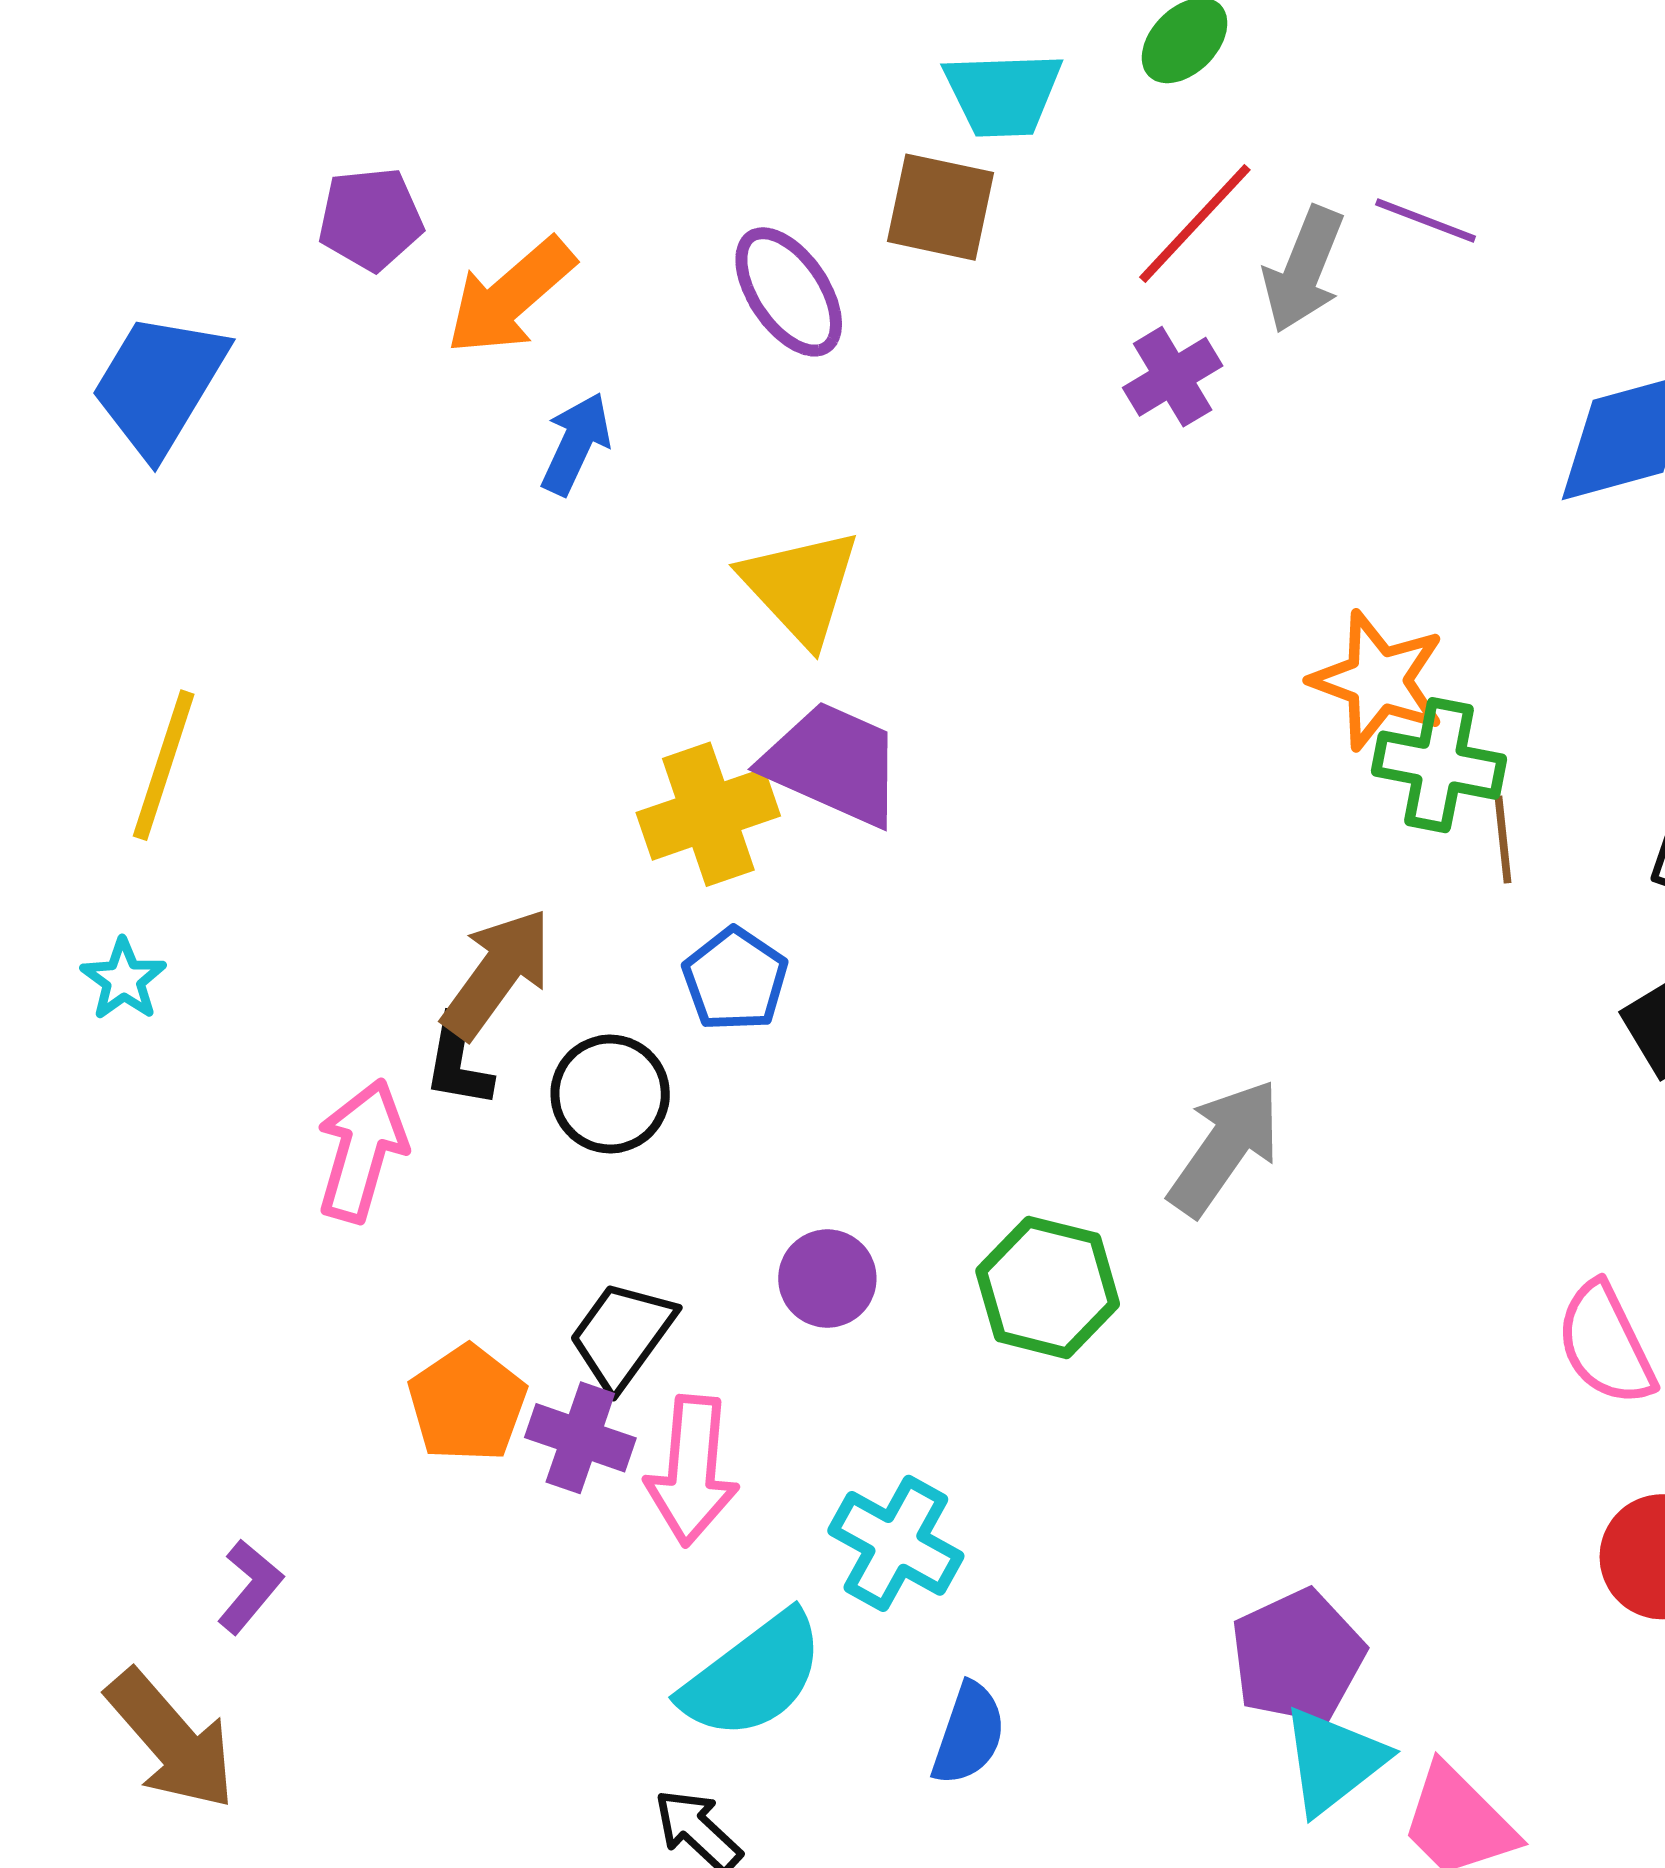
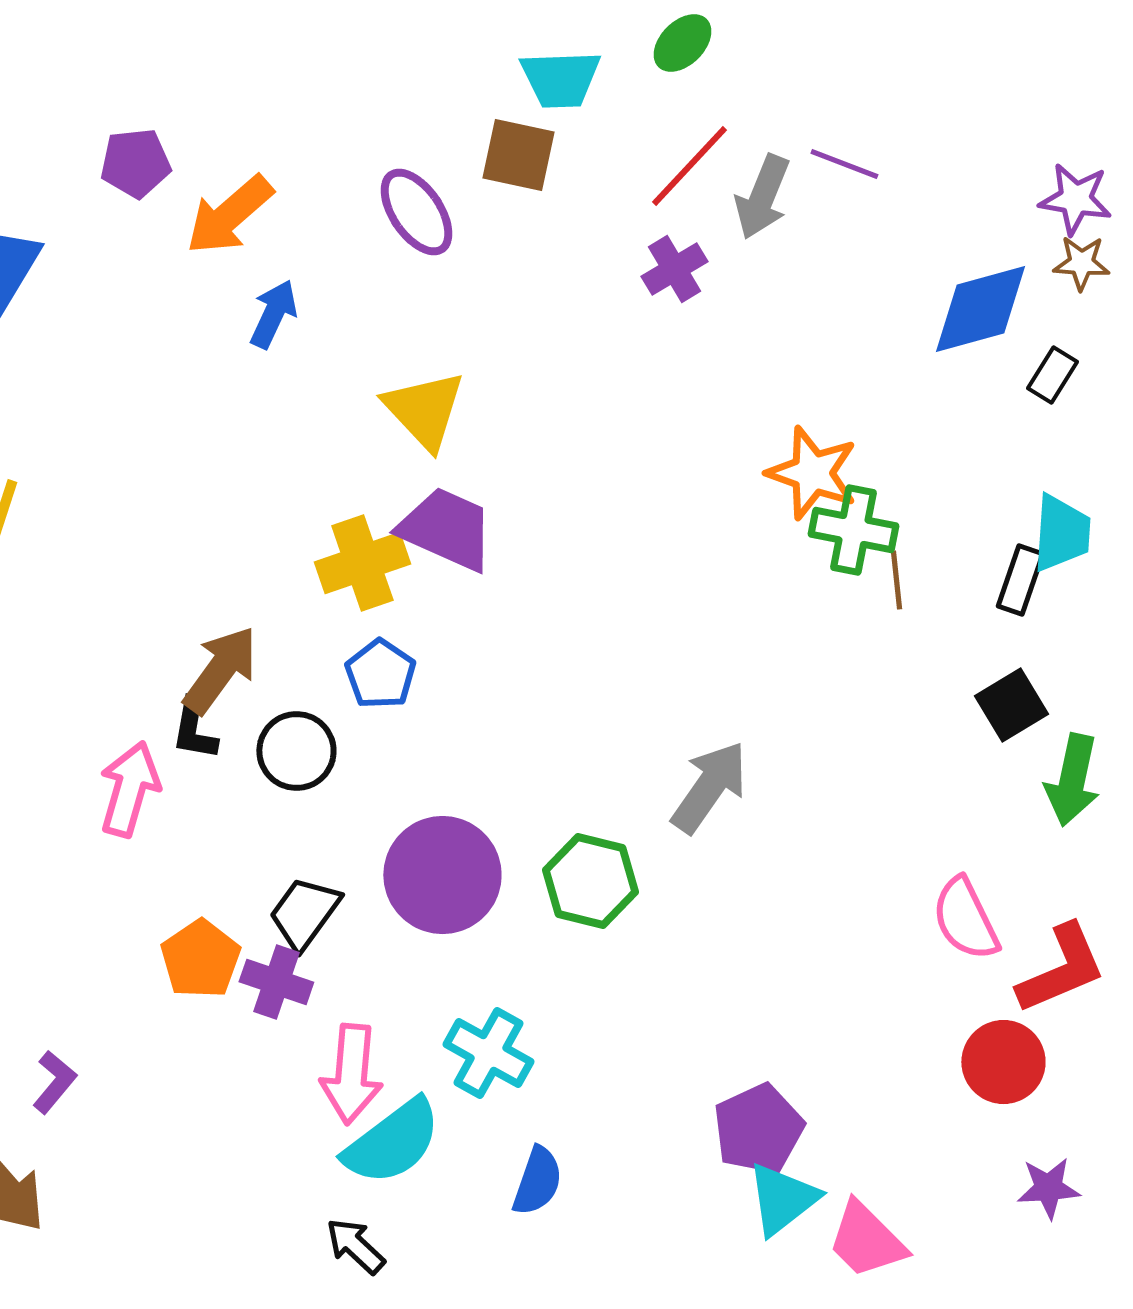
purple circle: (827, 1279) -> (442, 875), size x1.8
pink arrow: (692, 1470) -> (351, 1074), moved

